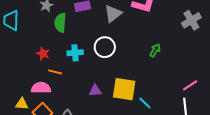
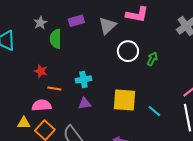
white circle: (105, 47) -> (128, 51), moved
cyan cross: (75, 53) -> (83, 79), moved
purple triangle: (95, 91) -> (85, 103), moved
cyan line: (145, 103) -> (154, 111), moved

